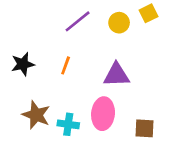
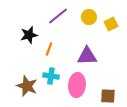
yellow square: (148, 13) -> (111, 24), moved
black star: (23, 64) -> (29, 35), moved
cyan cross: (68, 124) -> (51, 76), moved

